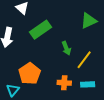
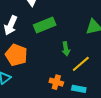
orange pentagon: (30, 74) -> (16, 55), moved, turned -30

